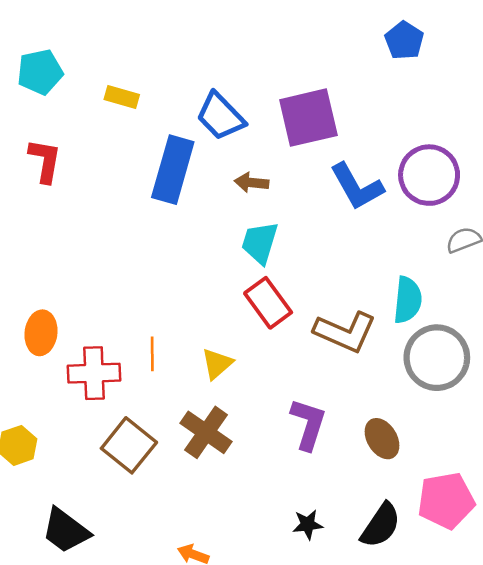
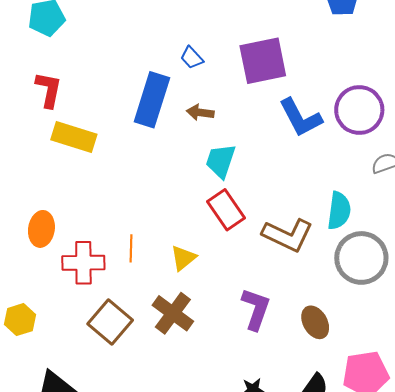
yellow rectangle: (122, 97) -> (74, 137), moved, size x1.6
blue trapezoid: (221, 116) -> (192, 58), size x0.6
brown arrow: (251, 183) -> (200, 112), moved

